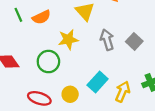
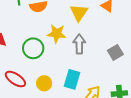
gray arrow: (107, 40) -> (79, 44), moved
cyan rectangle: (98, 82) -> (72, 79), turned -42

